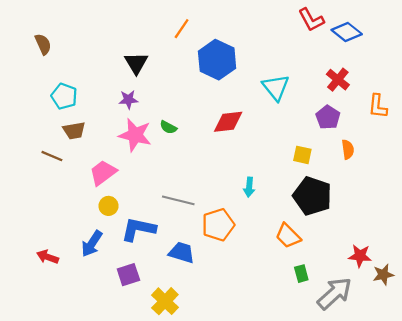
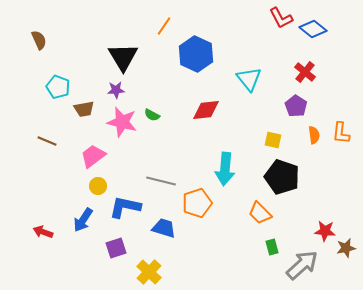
black triangle: (136, 63) -> (123, 57), size x1.4
orange L-shape: (378, 106) -> (341, 133), moved
brown trapezoid: (74, 131) -> (84, 109), moved
cyan arrow: (249, 187) -> (225, 169), size x1.8

